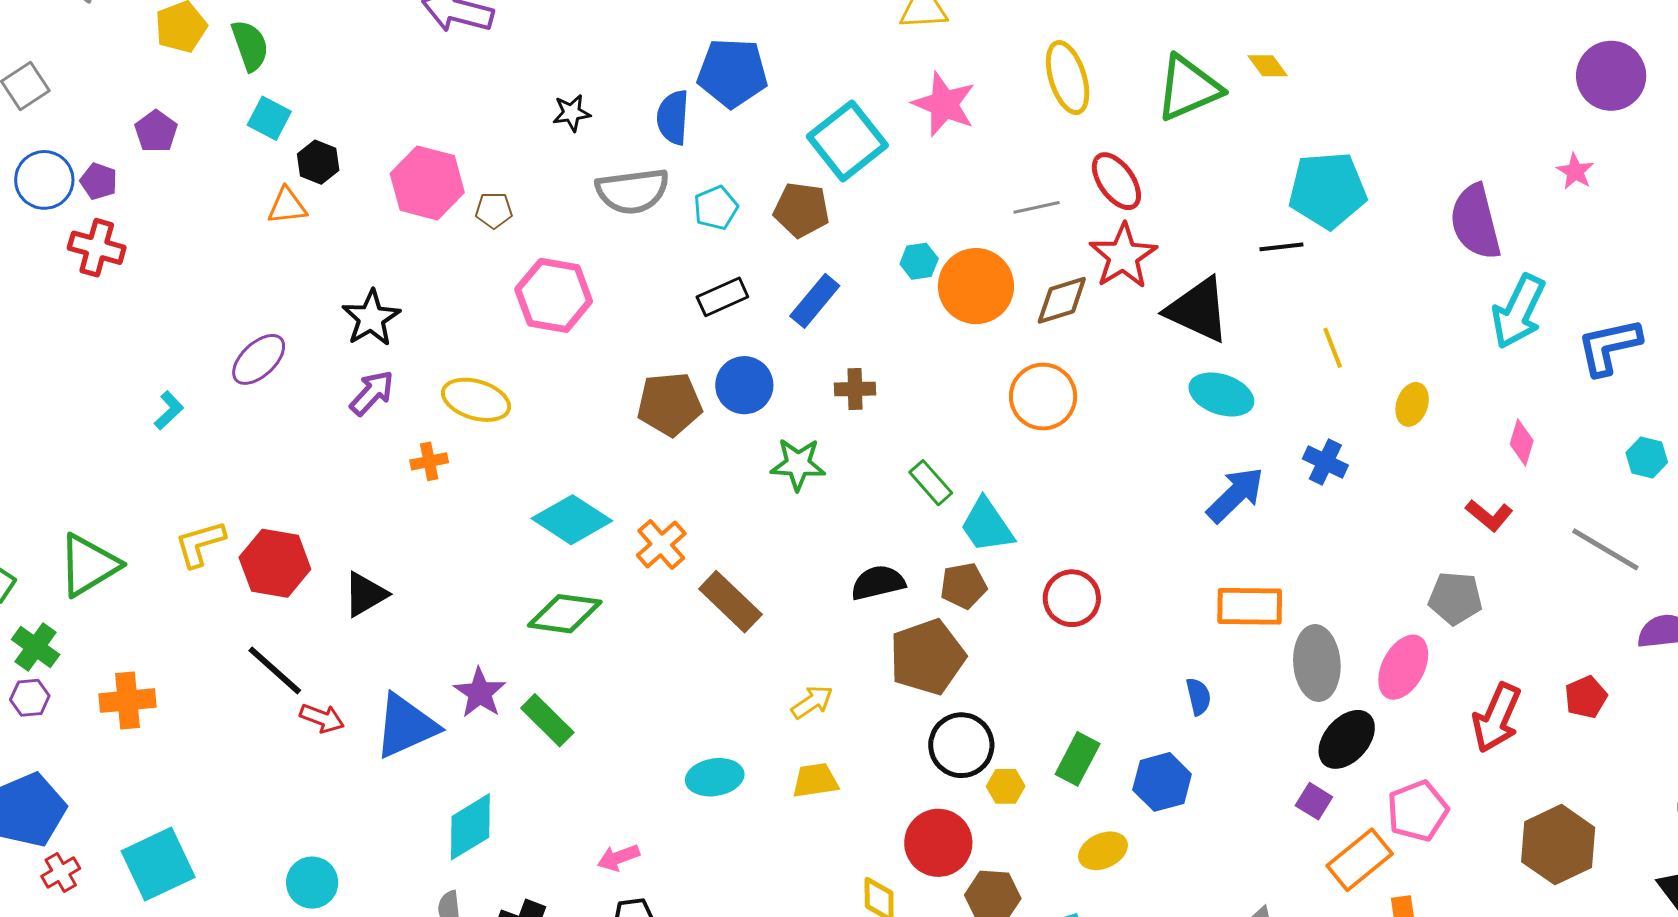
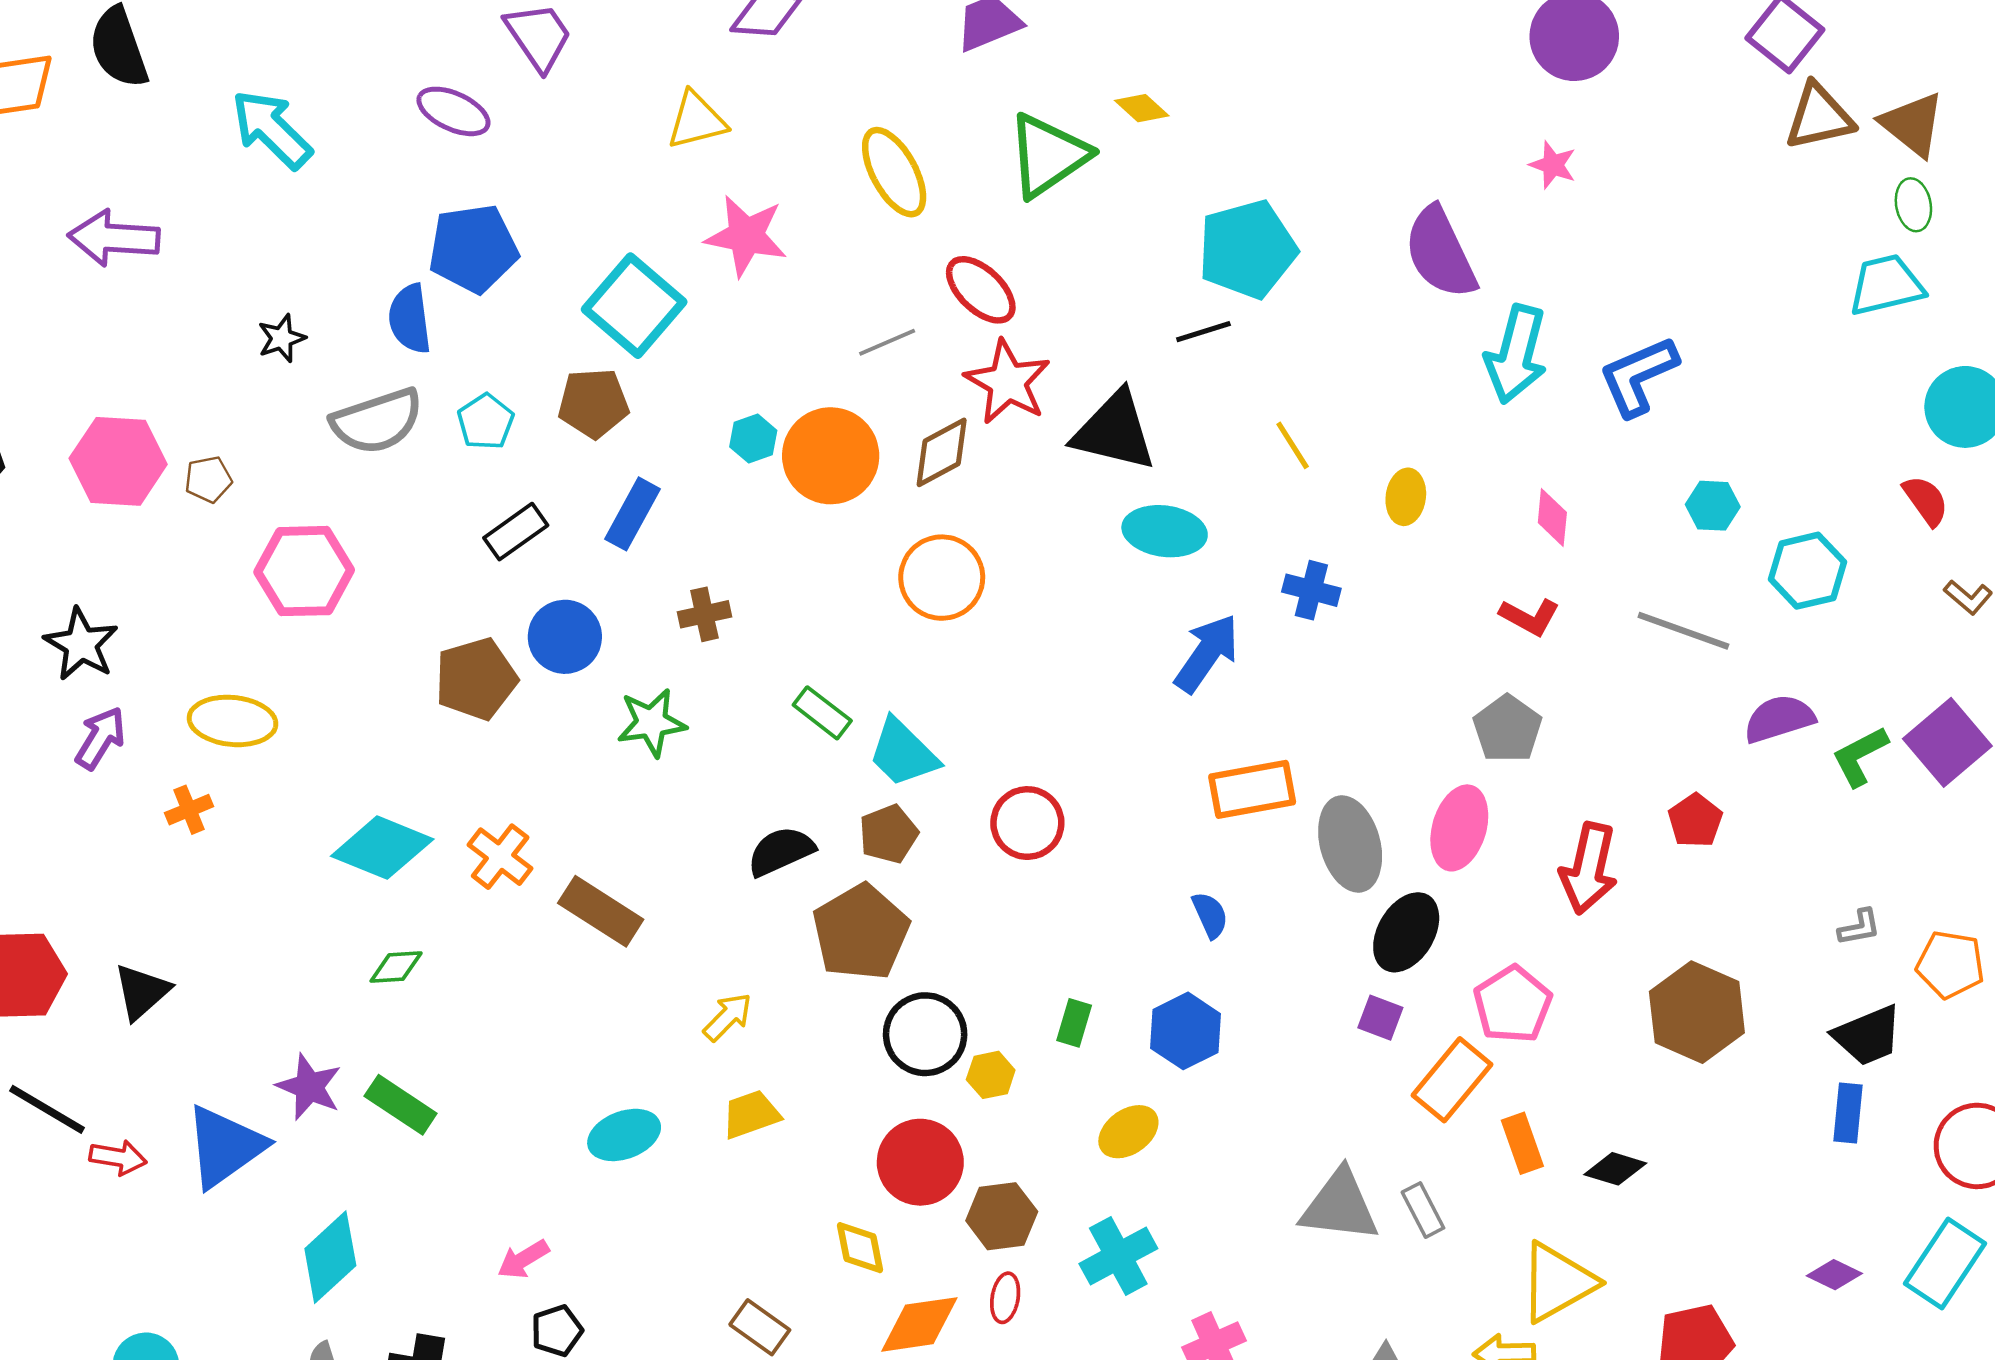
gray pentagon: (1455, 598) -> (1507, 729), turned -30
green diamond: (565, 614) -> (396, 967), size x0.6
green rectangle: (1078, 759) -> (1074, 1023), size x0.7

